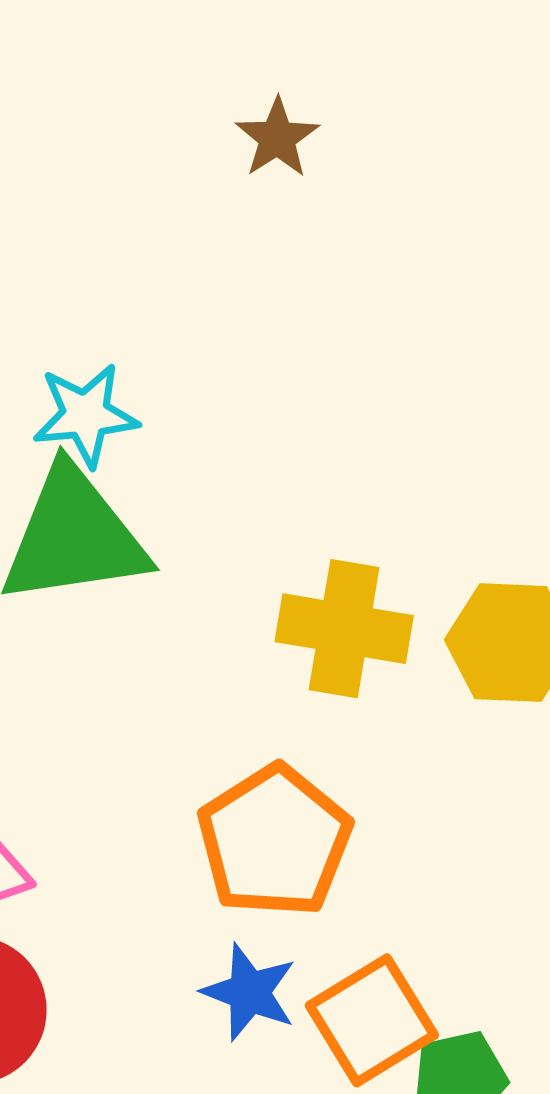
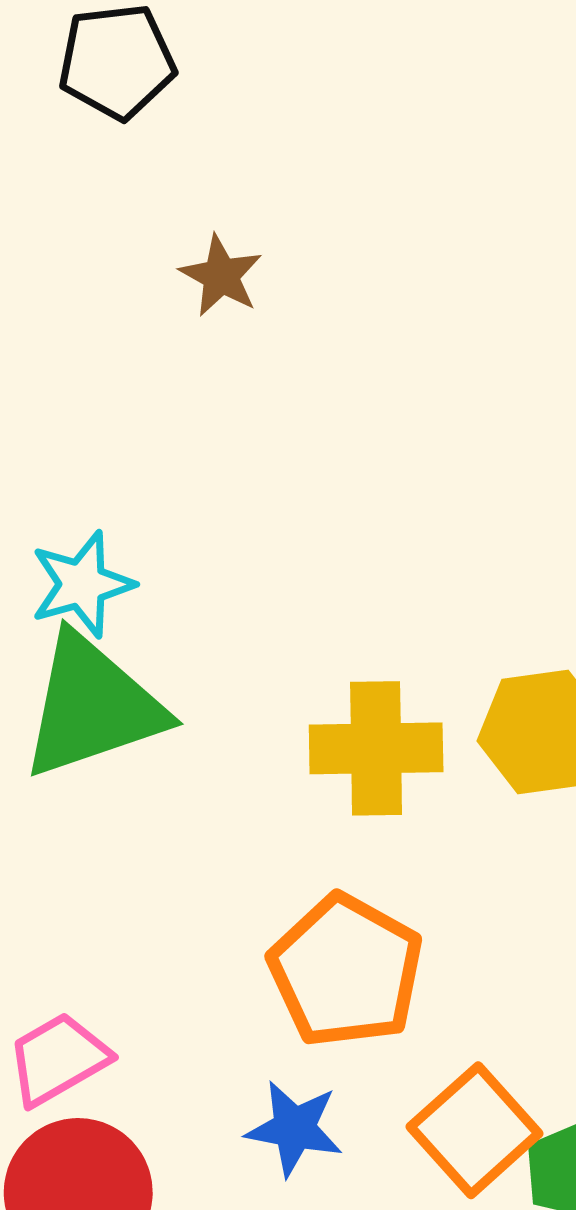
blue star: (249, 992) -> (294, 1128), moved

